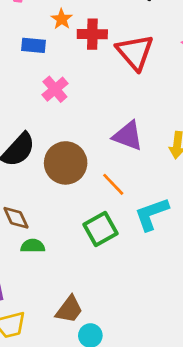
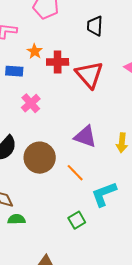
green square: (100, 229) -> (77, 220), moved, size x0.7

